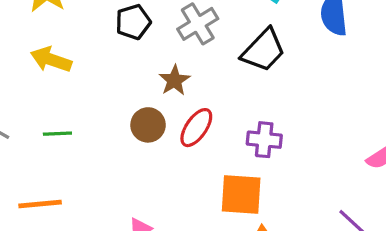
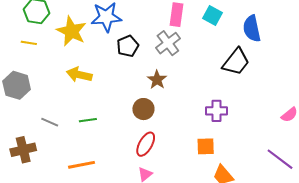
black trapezoid: (263, 50) -> (236, 62), moved
red ellipse: (196, 128) -> (146, 144), moved
orange square: (241, 195) -> (206, 146), size x0.7

